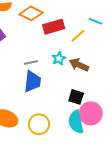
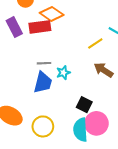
red rectangle: (54, 27) -> (40, 27), moved
cyan star: (59, 58) -> (63, 73), moved
brown arrow: (79, 65) -> (104, 70), moved

